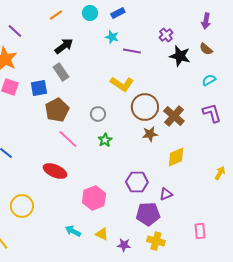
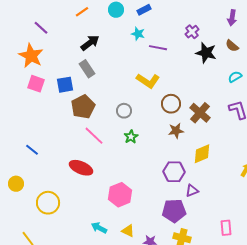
brown circle: (145, 107) -> (171, 104), size x0.7
purple hexagon: (137, 182) -> (174, 172), moved

